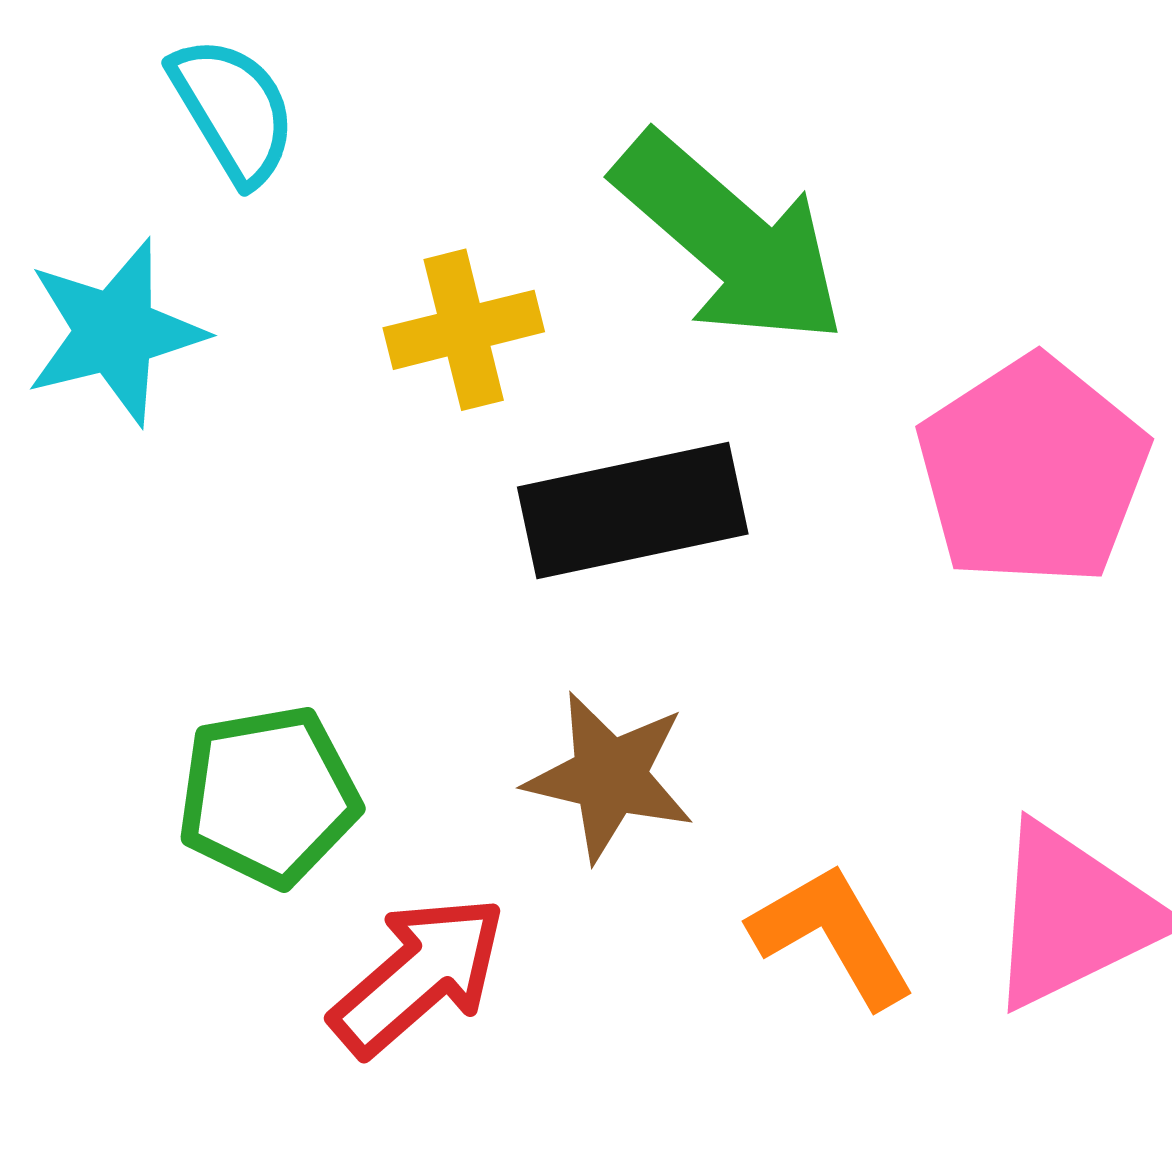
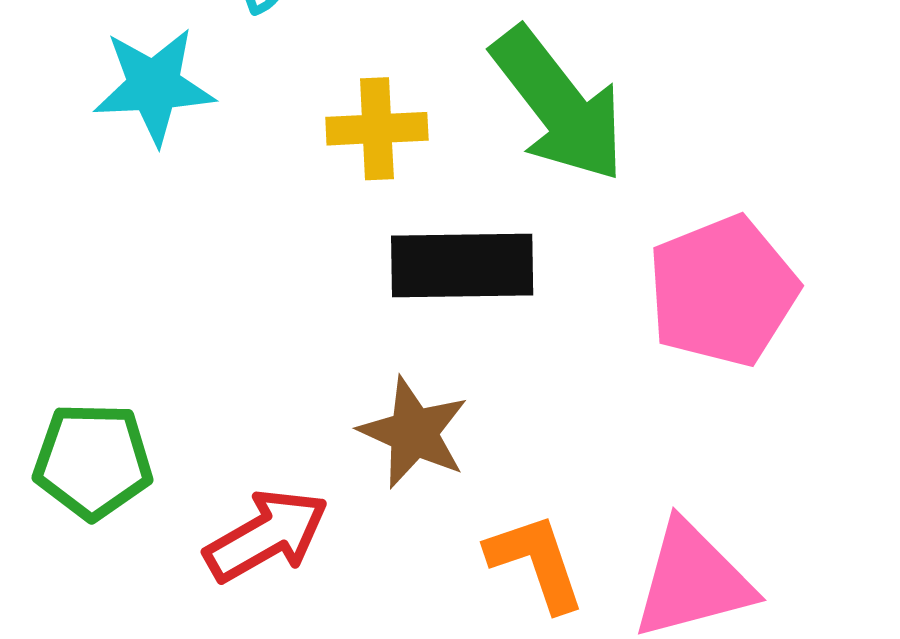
green pentagon: (268, 796) -> (93, 461), moved

